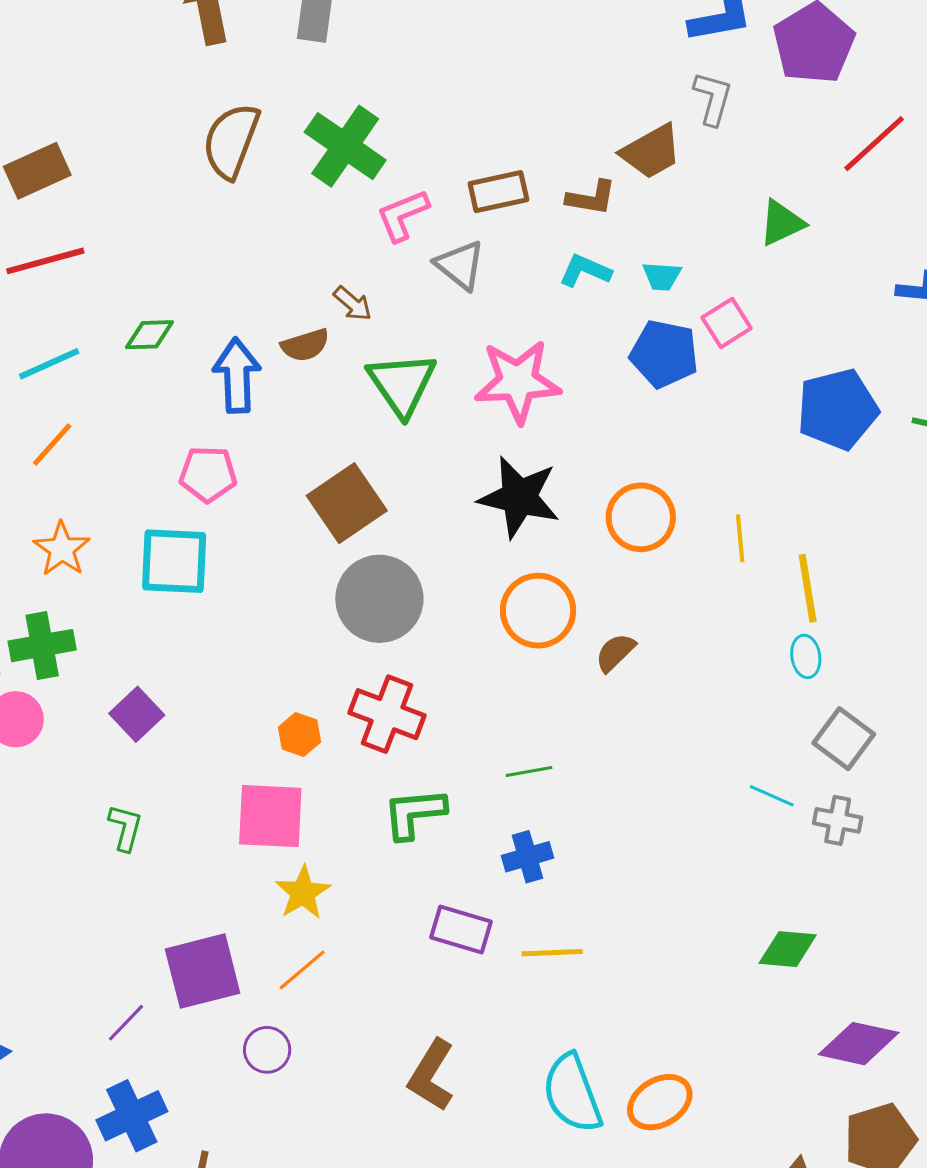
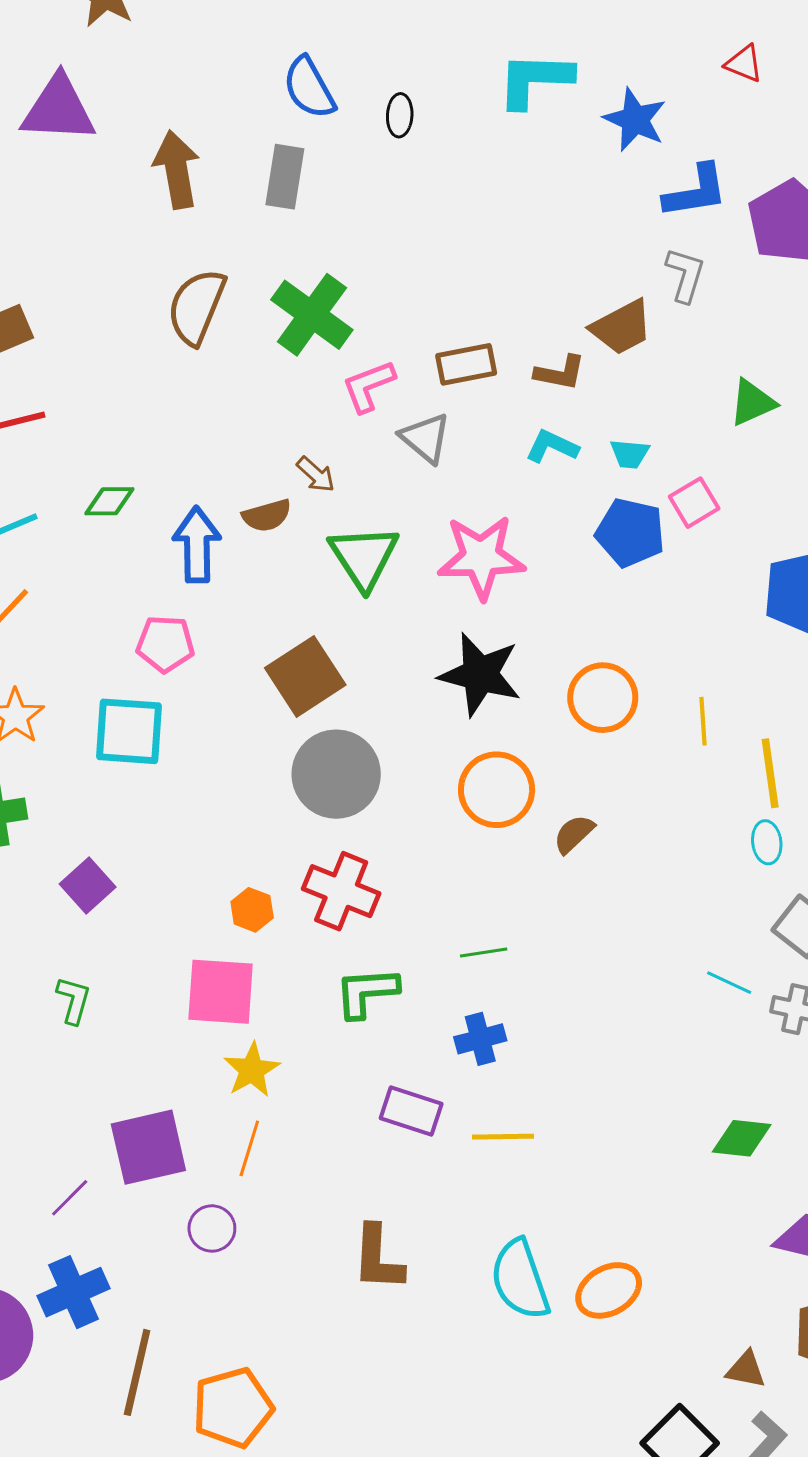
orange line: (302, 970) -> (249, 1148), turned -34
brown L-shape: (431, 1075) -> (378, 1258), turned -30

